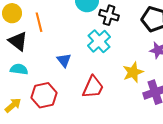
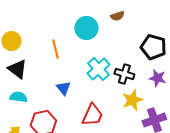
black cross: (109, 15) -> (124, 74), moved
orange line: (39, 22) -> (55, 49), moved

